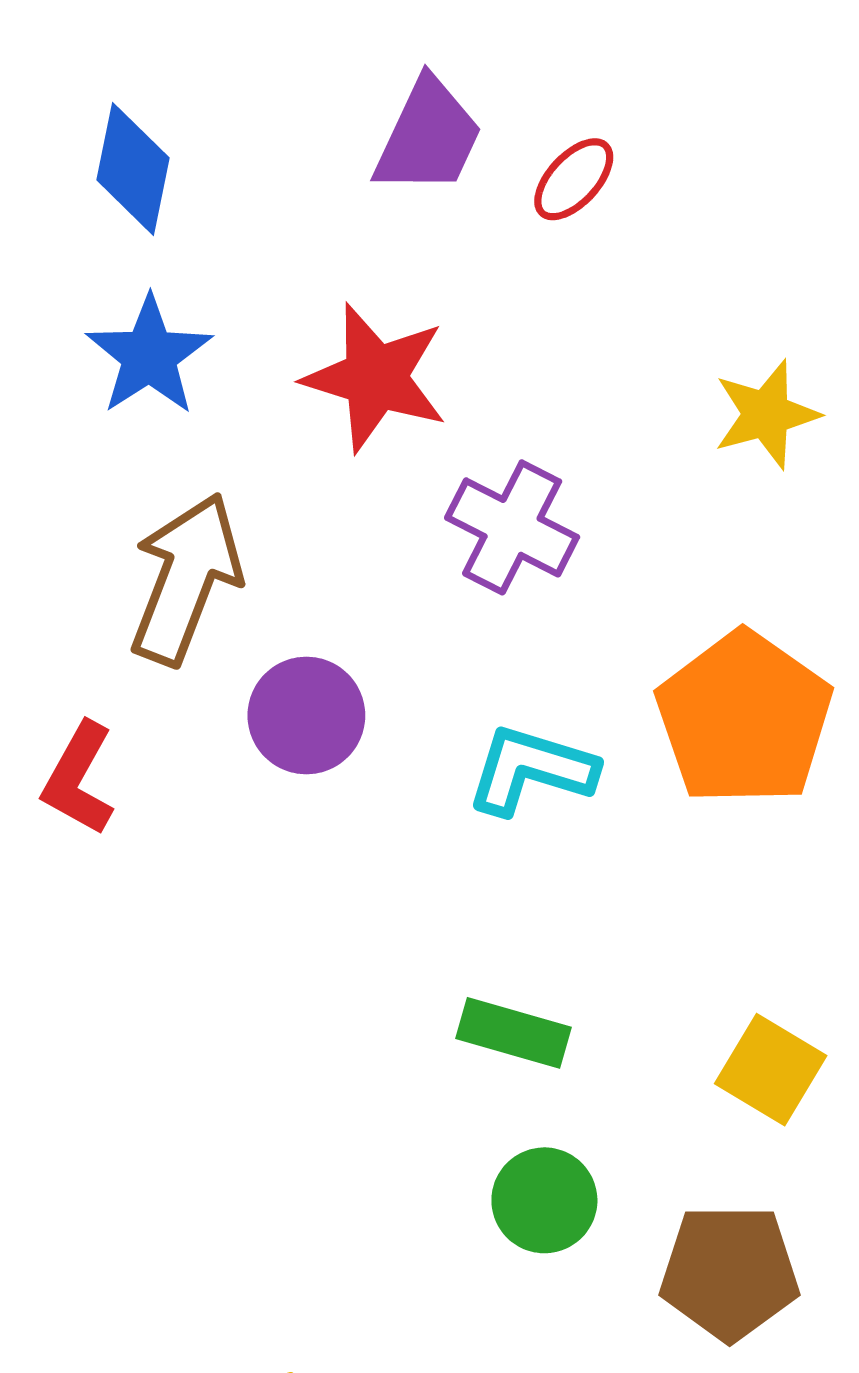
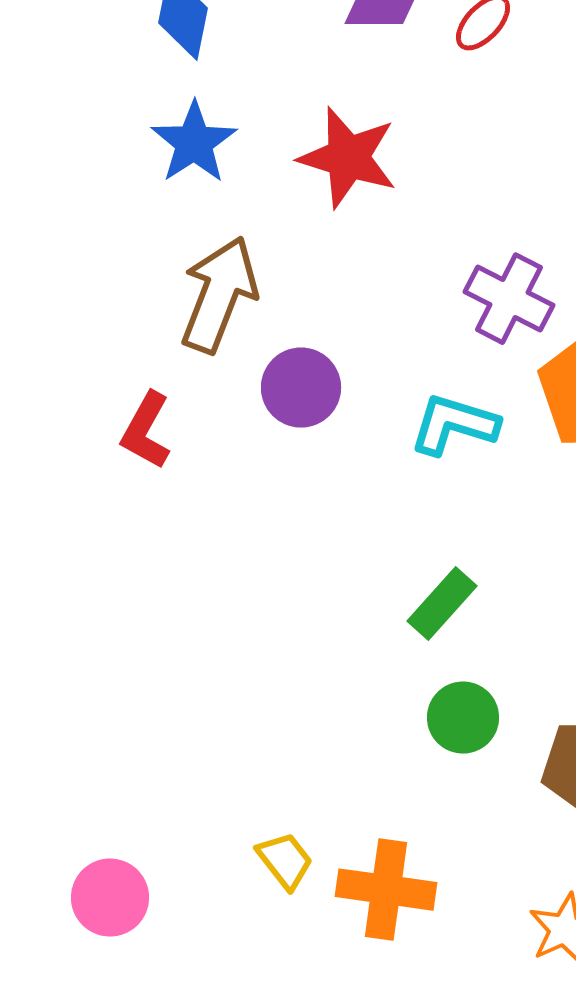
purple cross: (512, 527) -> (509, 299), moved
green rectangle: (514, 1033) -> (442, 604), turned -64

